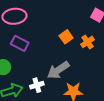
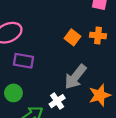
orange cross: (88, 42) -> (98, 35), turned -32

